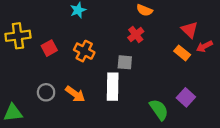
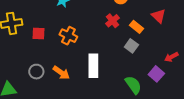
red arrow: (204, 46) -> (171, 57), moved
red square: (49, 48) -> (38, 34), turned 32
orange rectangle: (182, 53) -> (136, 27), moved
gray square: (125, 62) -> (131, 46), moved, turned 32

